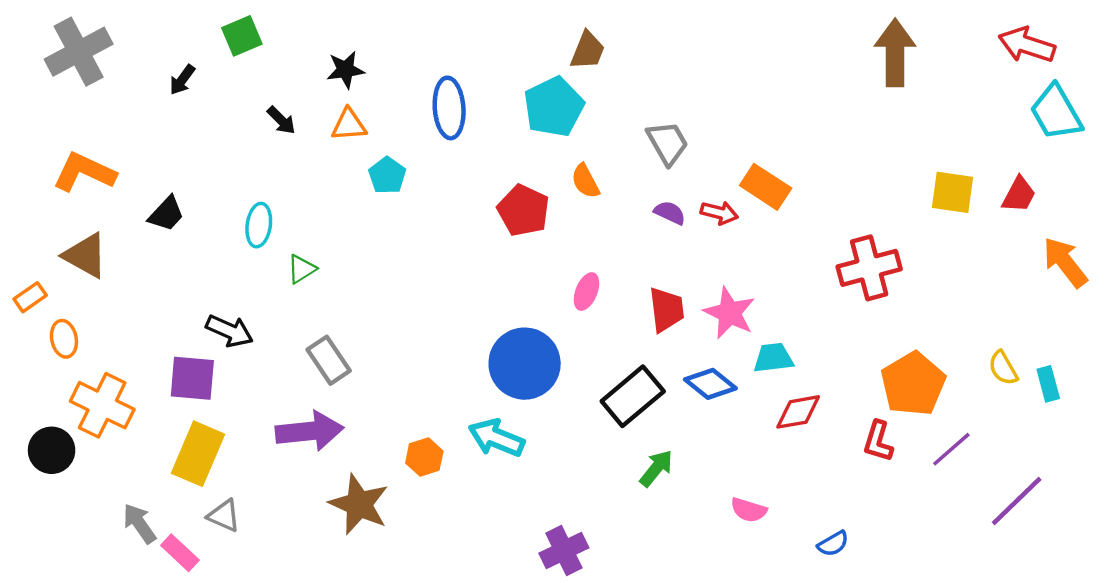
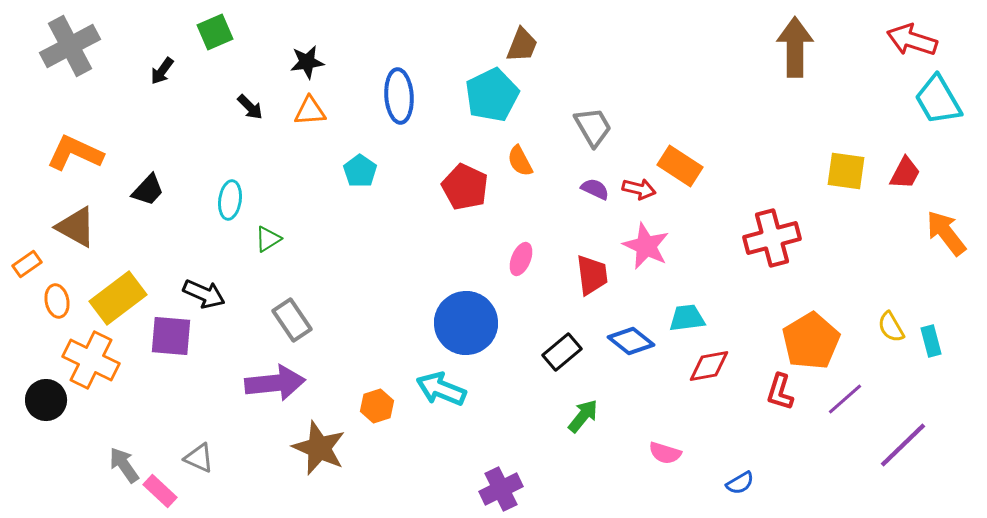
cyan pentagon: (387, 176) -> (360, 171), moved
pink star: (729, 313) -> (646, 246), moved
black rectangle: (633, 396) -> (562, 352), size x0.7
yellow rectangle: (198, 454) -> (118, 298), moved, turned 30

